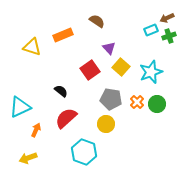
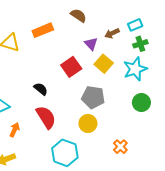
brown arrow: (167, 18) -> (112, 33), moved
green cross: (169, 36) -> (140, 44), moved
orange cross: (137, 102) -> (120, 147), moved
red semicircle: (66, 118) -> (46, 117), turned 100

